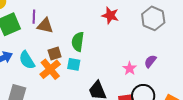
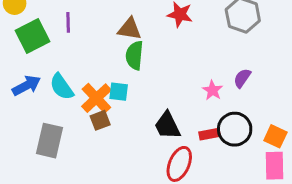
brown triangle: (45, 26) -> (129, 29), moved
brown square: (55, 54) -> (100, 120), moved
cyan square: (74, 64) -> (119, 92), moved

